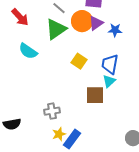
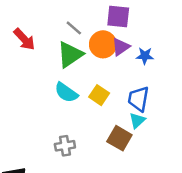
cyan semicircle: (28, 51) -> (66, 93), moved
brown square: (95, 95) -> (119, 138), turned 30
gray cross: (52, 111) -> (65, 146), moved

